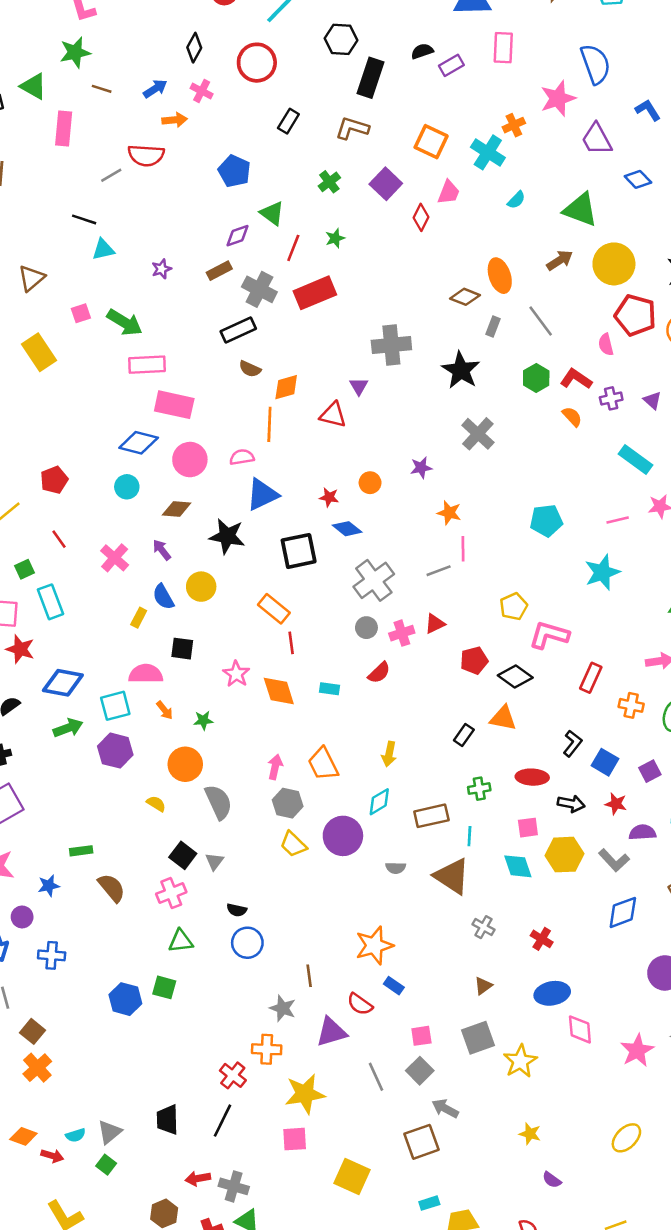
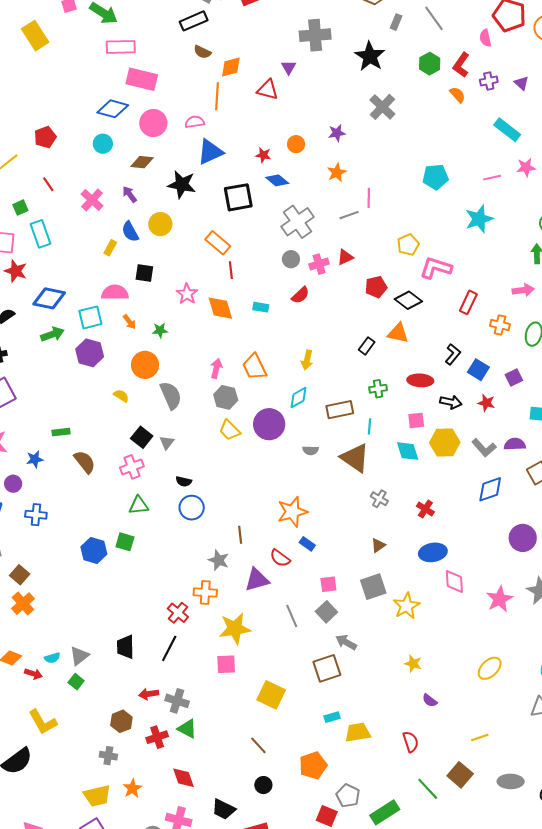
red L-shape: (576, 379) -> (461, 65), turned -90
orange star: (449, 513) -> (337, 172), moved, turned 30
purple semicircle: (642, 832) -> (515, 444), moved

